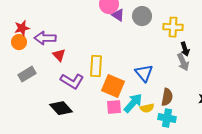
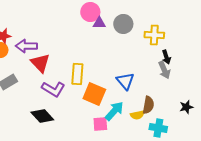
purple triangle: (118, 15) -> (99, 23), turned -32
red triangle: (59, 55) -> (40, 63), size x1.5
pink square: (114, 107) -> (100, 124), moved
yellow semicircle: (147, 108) -> (137, 115), moved
cyan cross: (167, 118) -> (158, 128), moved

